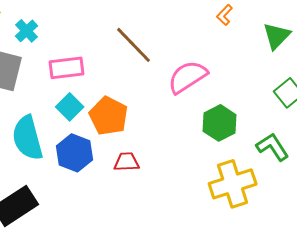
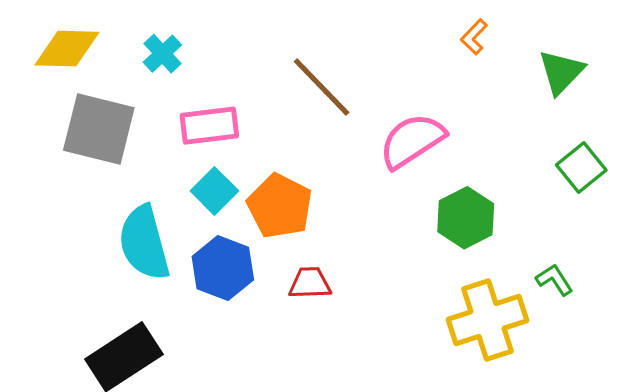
cyan cross: (27, 31) -> (162, 54), moved
green L-shape: (273, 147) -> (554, 280), moved, size x0.7

